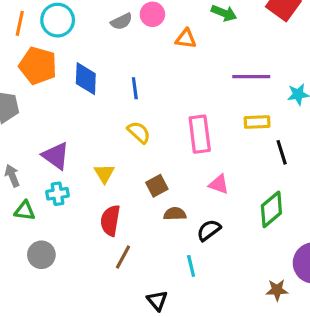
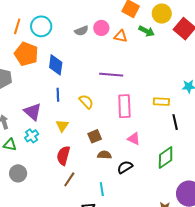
orange triangle: (186, 39) -> (121, 36), moved
purple line: (251, 77) -> (111, 75), moved
blue line: (135, 88) -> (58, 95), moved
cyan cross: (58, 194) -> (32, 136), turned -32
cyan line: (191, 266) -> (102, 189), moved

